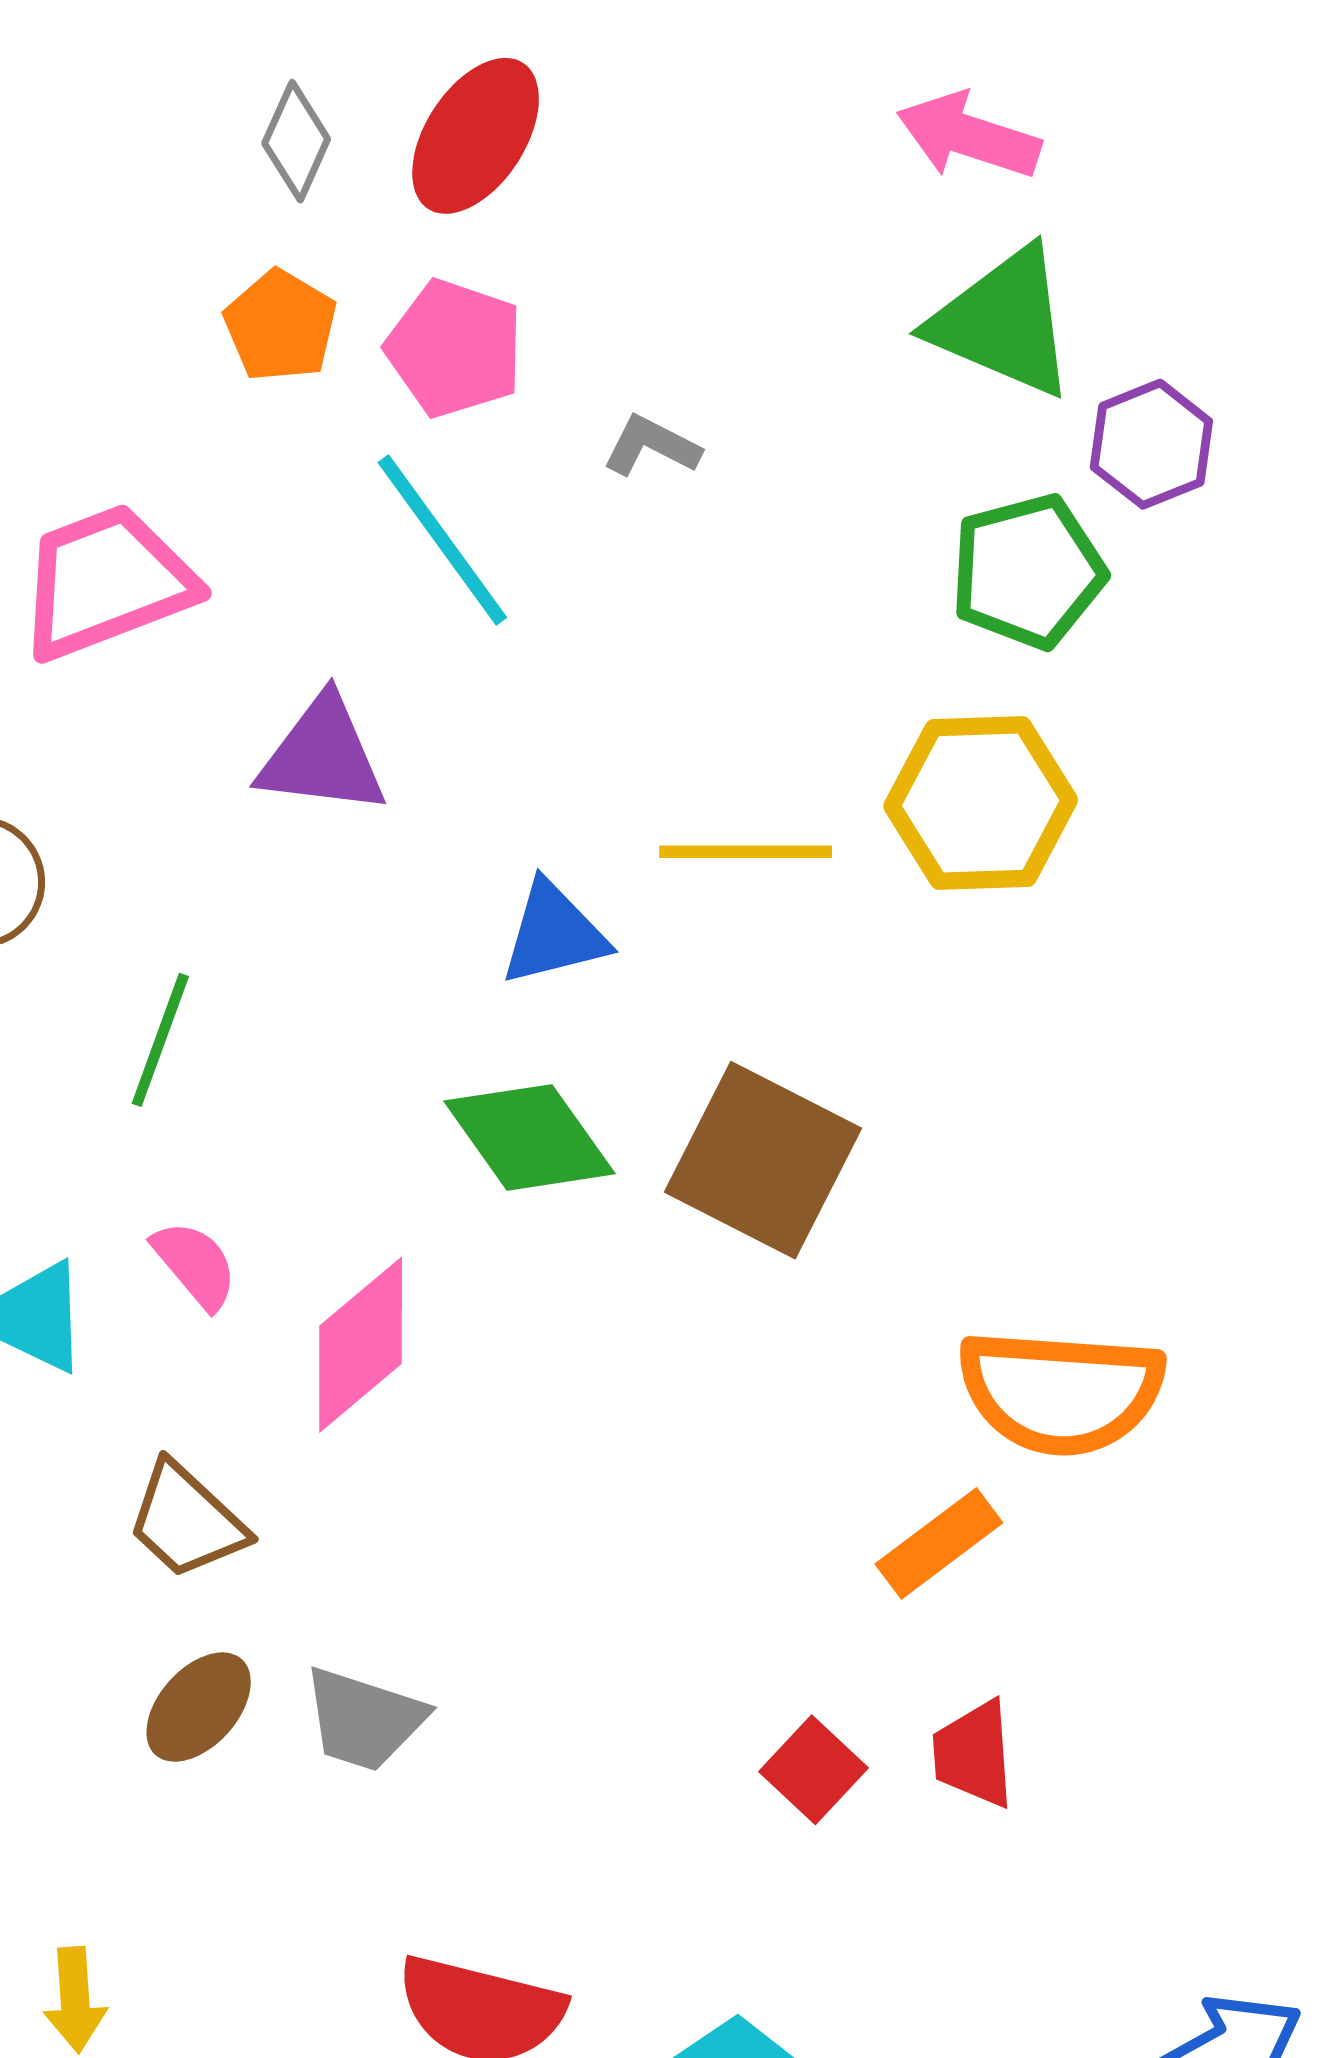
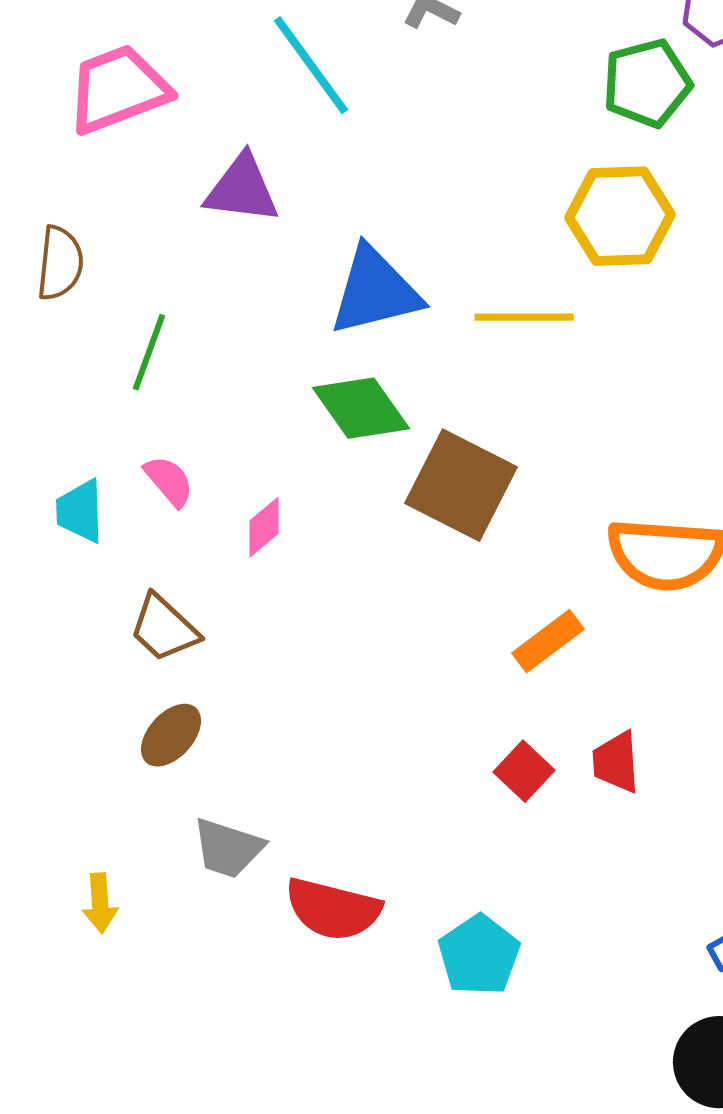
yellow line: (746, 852) -> (524, 317), moved
blue triangle: (554, 934) -> (375, 291), size x1.5
brown square: (763, 1160) -> (461, 485), moved
pink diamond: (361, 1345) -> (264, 527), size x0.6
orange rectangle: (939, 1543) -> (548, 641), moved
gray trapezoid: (364, 1719) -> (228, 848), moved

